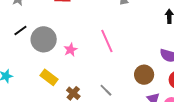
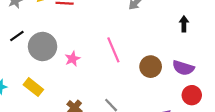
brown circle: (144, 75) -> (151, 67), moved
yellow rectangle: (49, 77) -> (33, 87), moved

